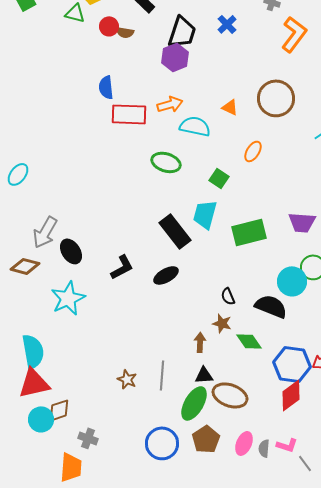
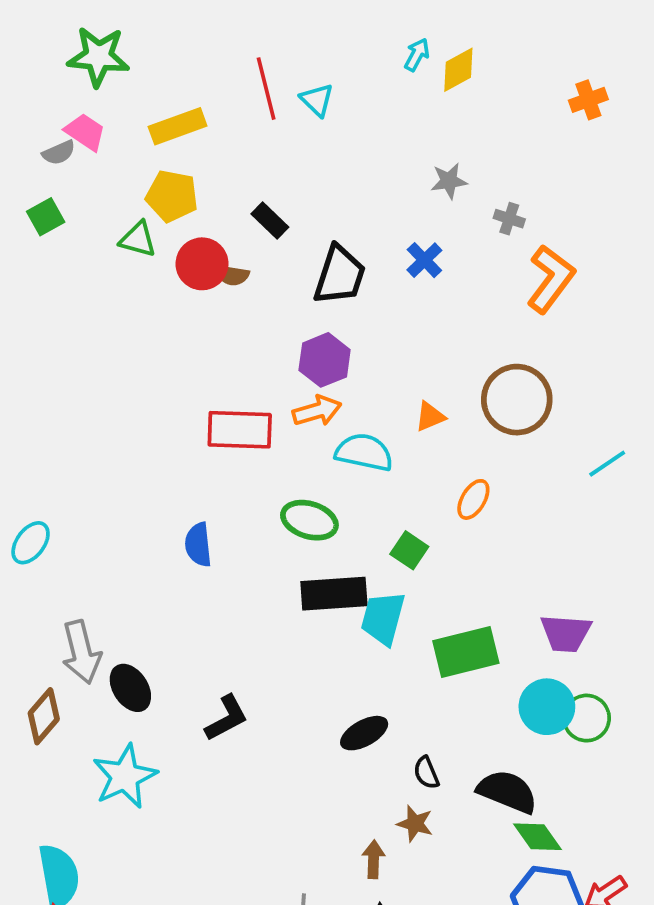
red circle: (109, 26) -> (202, 264), size x1.4
purple hexagon: (175, 57) -> (325, 360), moved
blue semicircle: (106, 87) -> (198, 545), moved
orange triangle: (230, 107) -> (430, 417), turned -48
black rectangle: (175, 231) -> (334, 594), moved, turned -56
gray arrow: (45, 232) -> (81, 652), turned -44
brown diamond: (25, 266) -> (44, 716), turned -64
black ellipse: (166, 275) -> (364, 733), moved
cyan circle: (292, 281) -> (547, 707), moved
green diamond: (249, 341) -> (537, 837), moved

